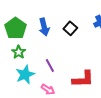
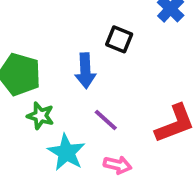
blue arrow: (44, 27) -> (85, 71), moved, turned 30

